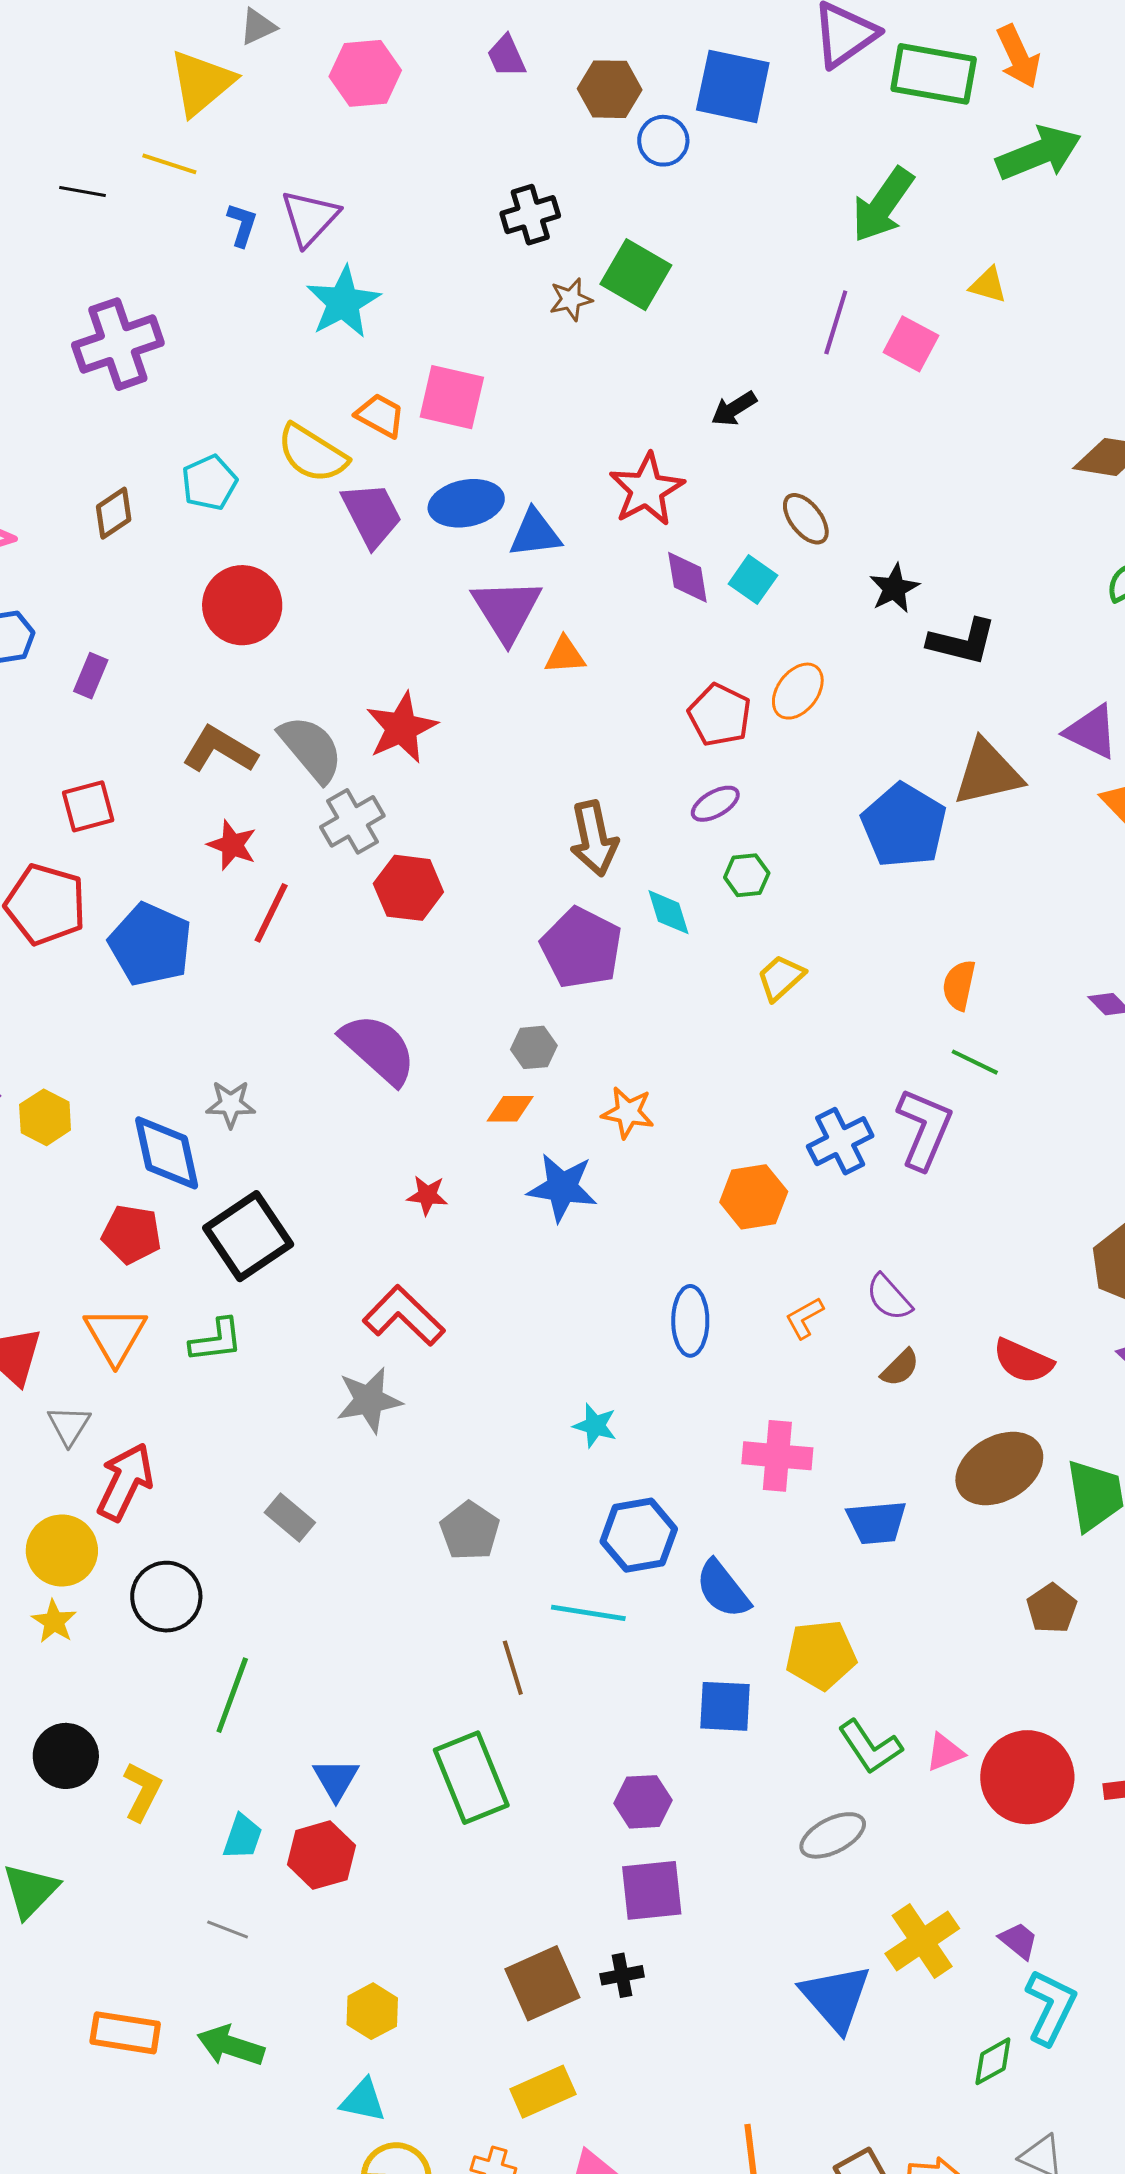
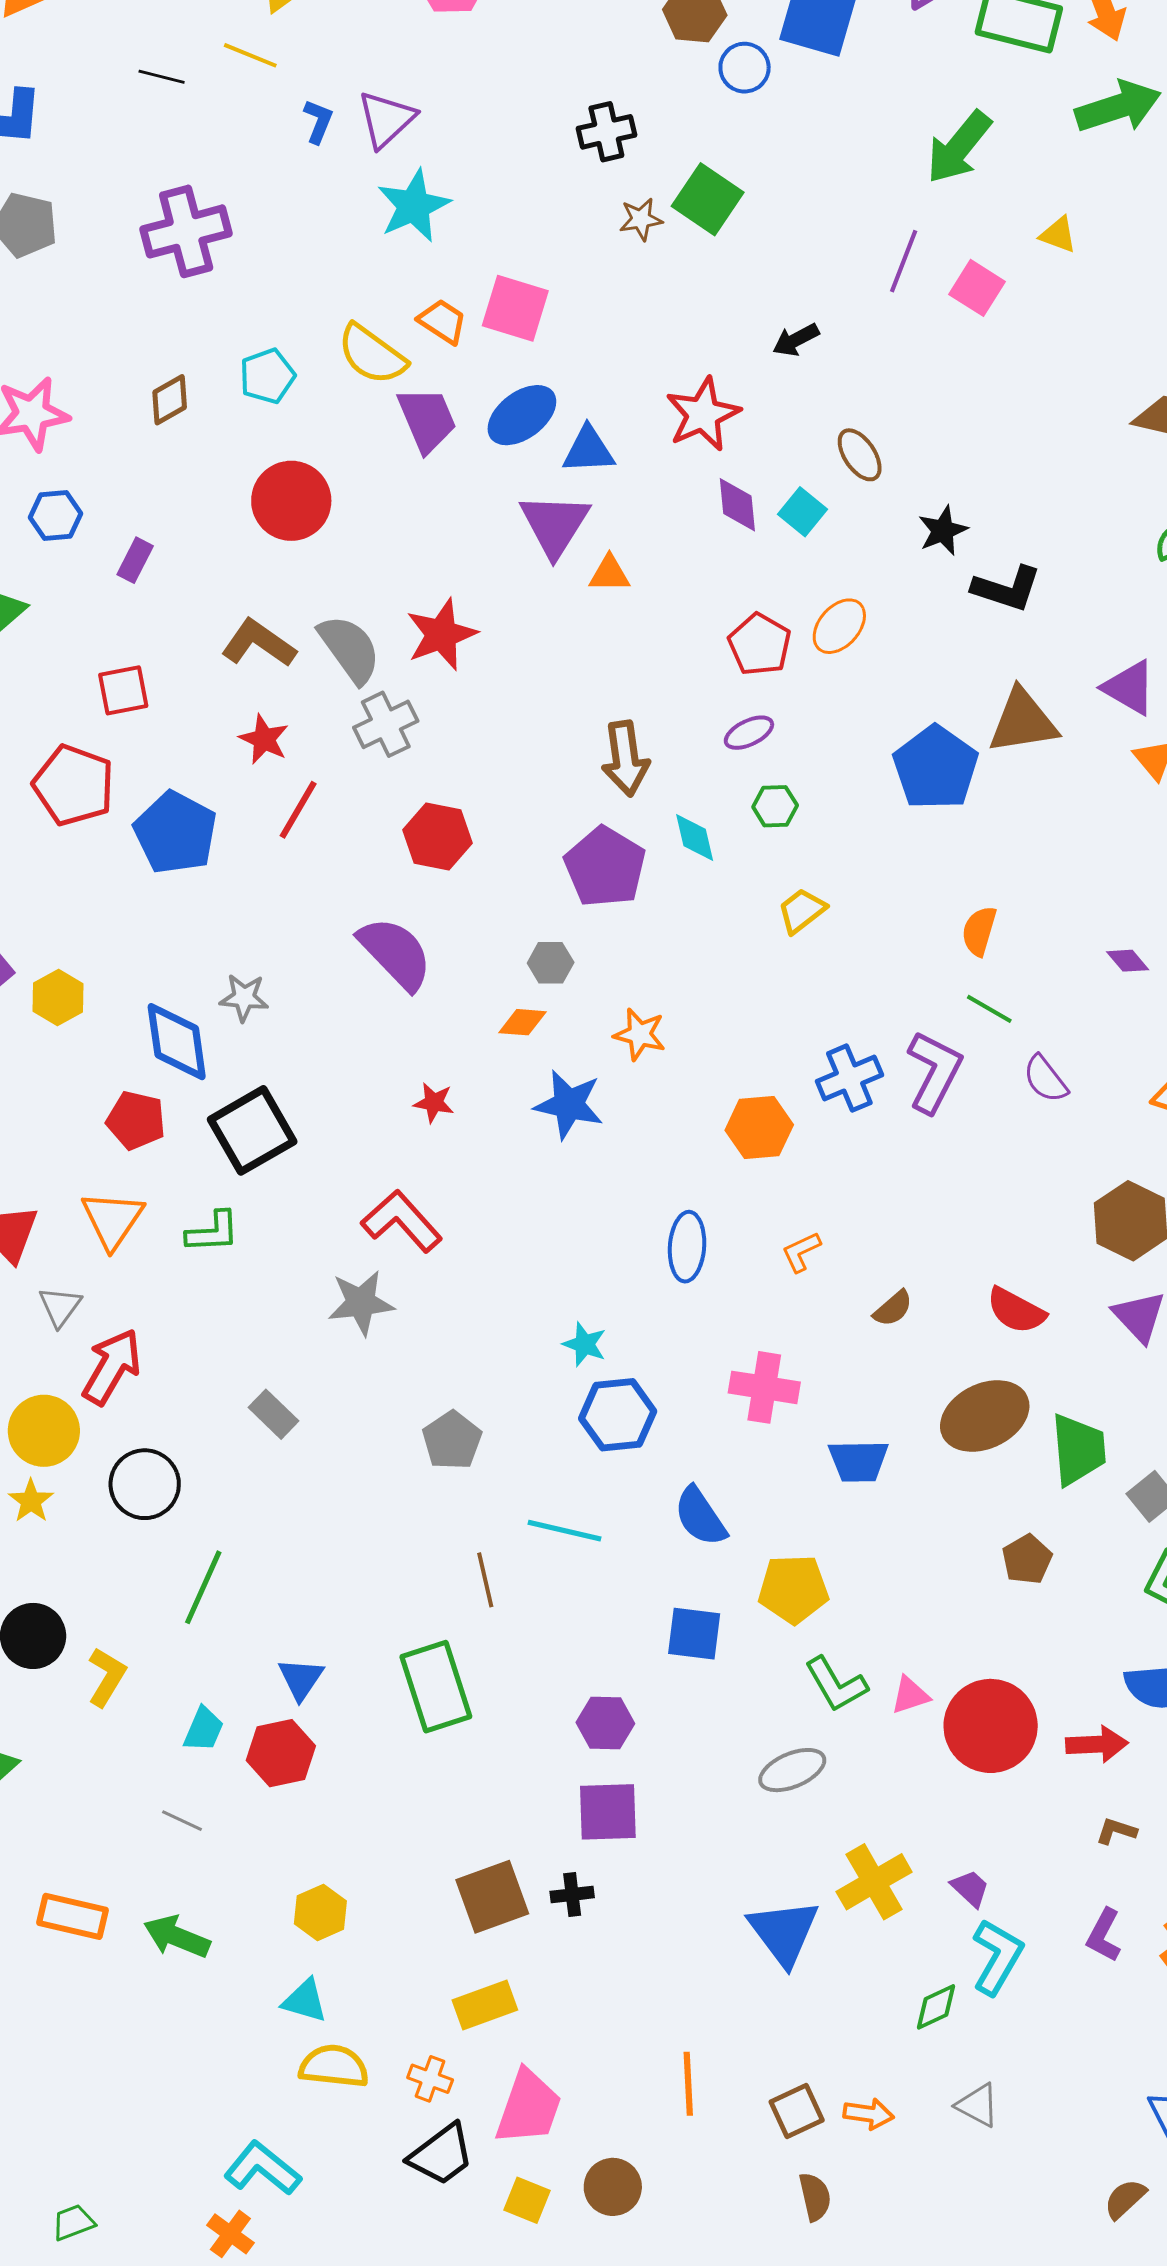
blue ellipse: (466, 503) -> (522, 415), turned -30
red hexagon: (408, 888) -> (438, 837), moved
purple semicircle: (889, 1297) -> (1045, 1079), moved
blue hexagon: (639, 1535) -> (618, 1415), moved

